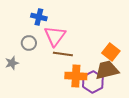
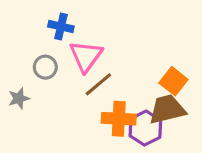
brown line: (63, 54) -> (98, 84), turned -48

